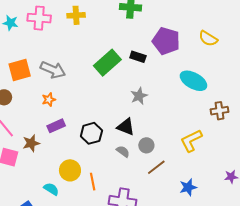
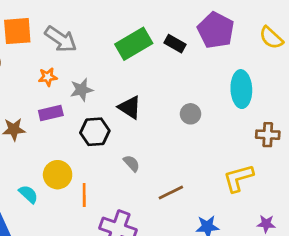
cyan ellipse: (193, 81) -> (241, 89), turned 48
gray star: (139, 96) -> (82, 90), moved
black triangle: (126, 127) -> (130, 107), moved
yellow L-shape: (191, 141) -> (238, 178), moved
gray circle: (146, 145) -> (191, 114), moved

